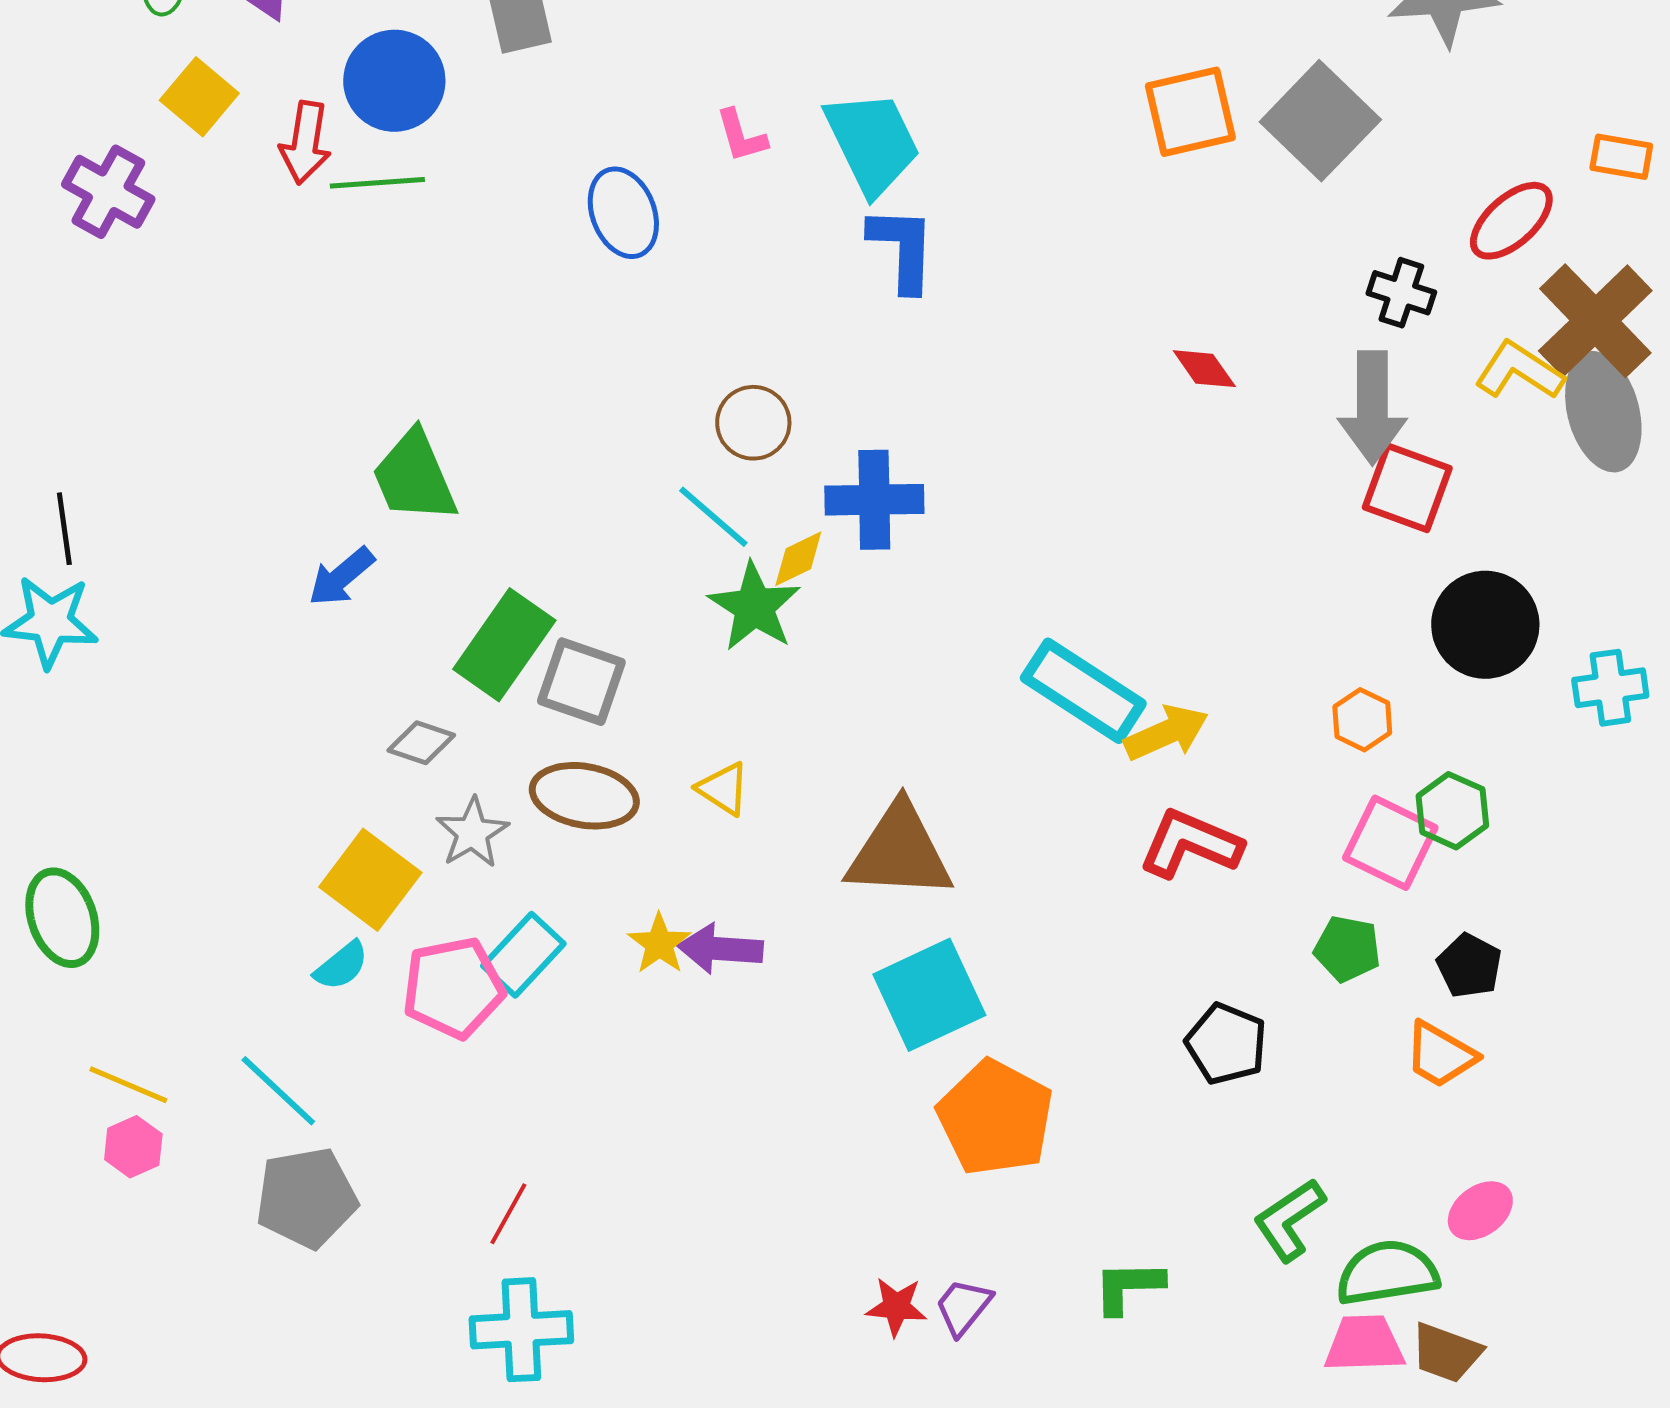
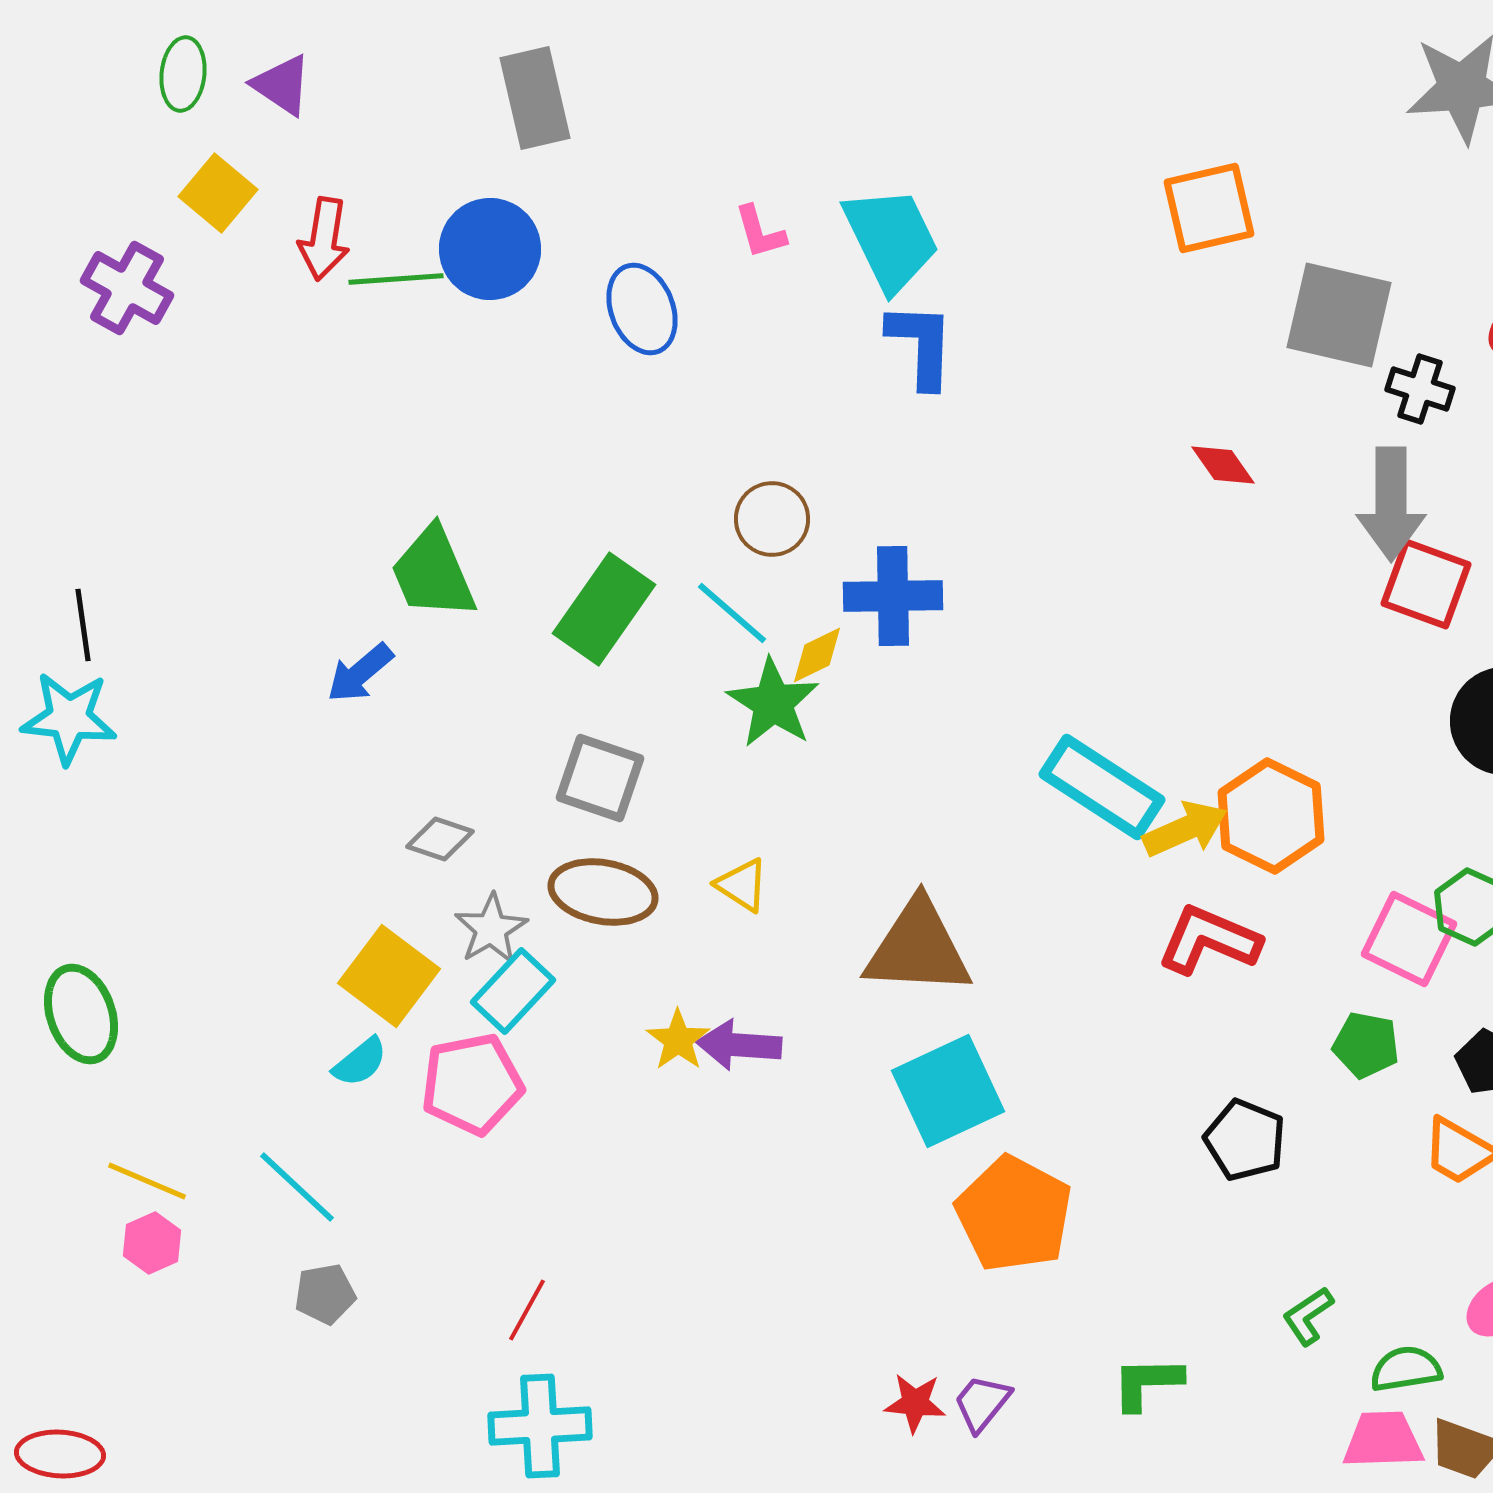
blue circle: (394, 81) -> (490, 249), moved
gray square: (1320, 121) -> (1339, 315), moved, turned -31
green rectangle: (504, 645) -> (604, 609), moved
orange hexagon: (1362, 720) -> (1271, 816), moved, size x1.8
cyan rectangle: (523, 955) -> (513, 991), moved
gray pentagon: (306, 1198) -> (325, 1294), size x0.6
green L-shape: (1289, 1220) -> (1308, 1316), size x0.7
green semicircle: (1387, 1273) -> (1406, 1369), size x0.7

